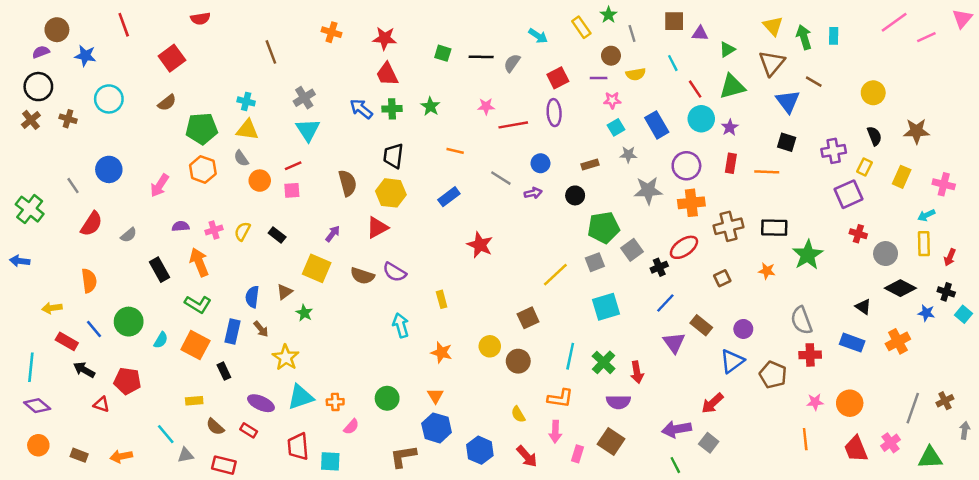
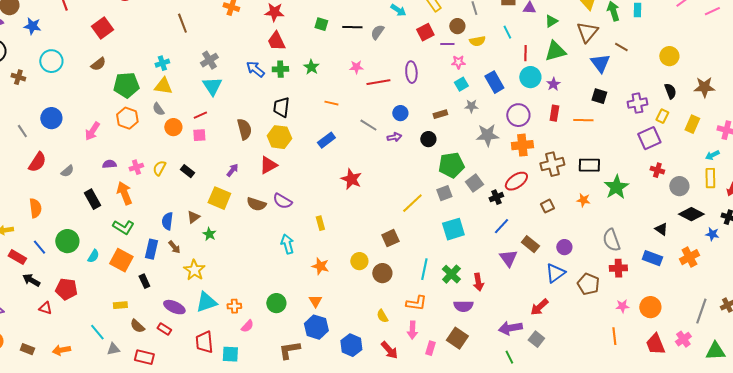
red square: (558, 78) -> (425, 32), moved
red line: (695, 89) -> (525, 53), turned 35
cyan cross: (246, 101) -> (162, 63), turned -32

